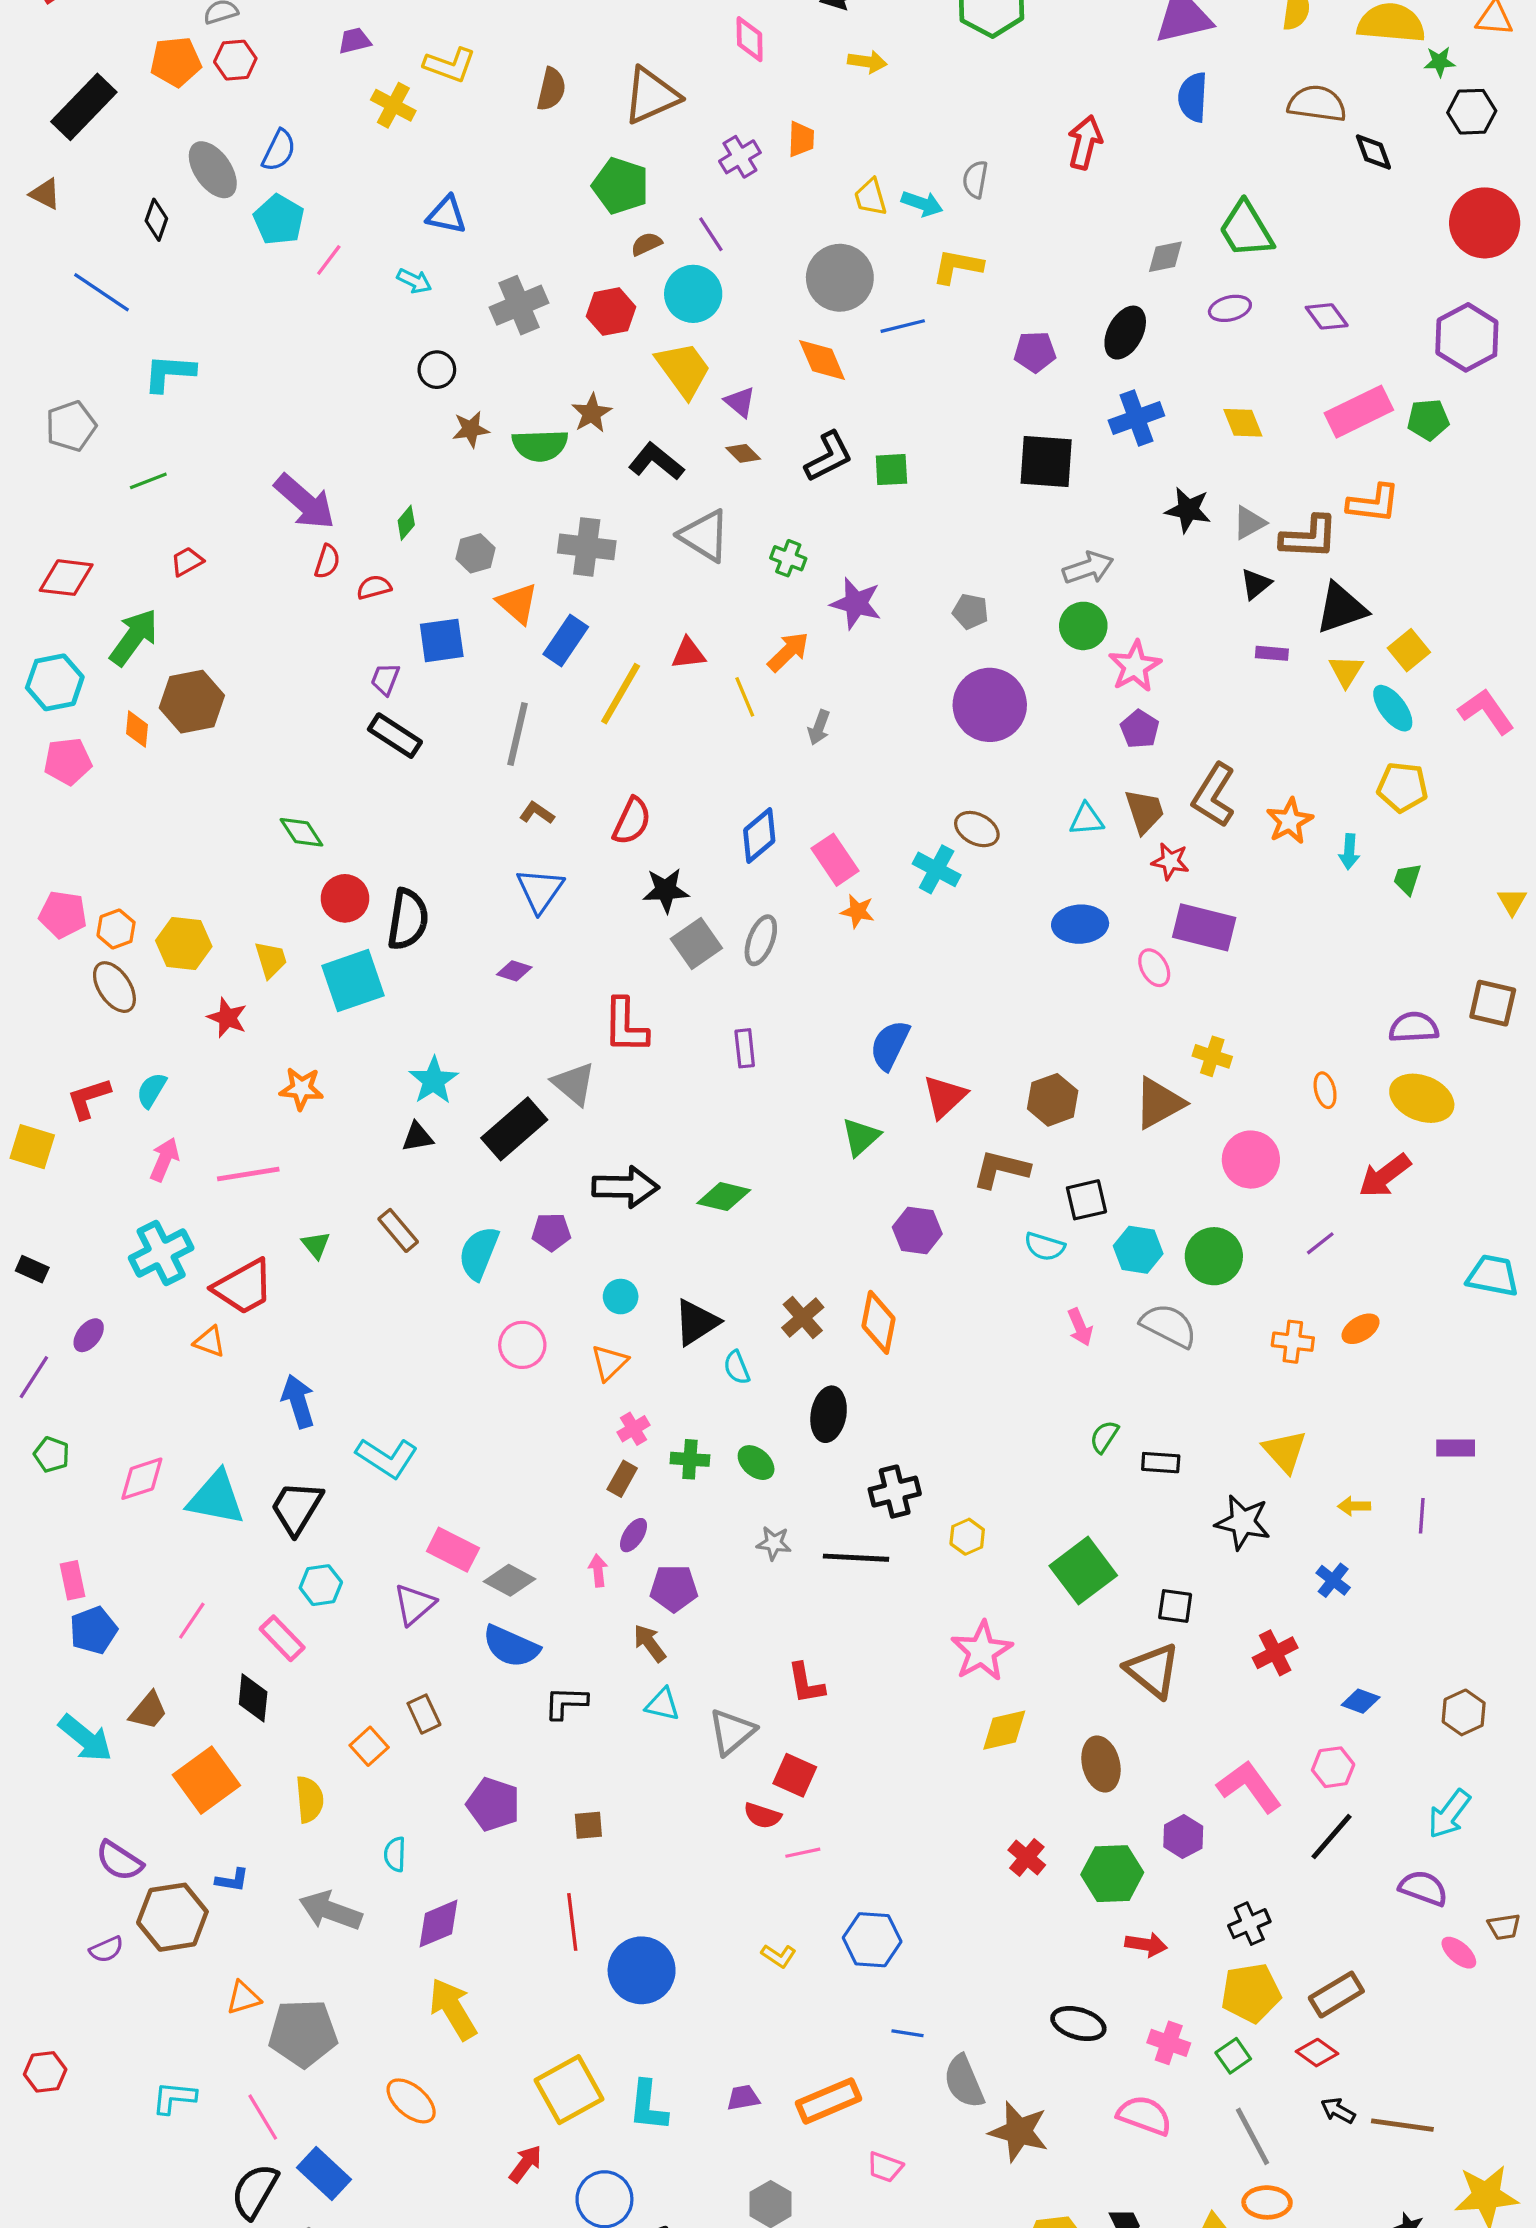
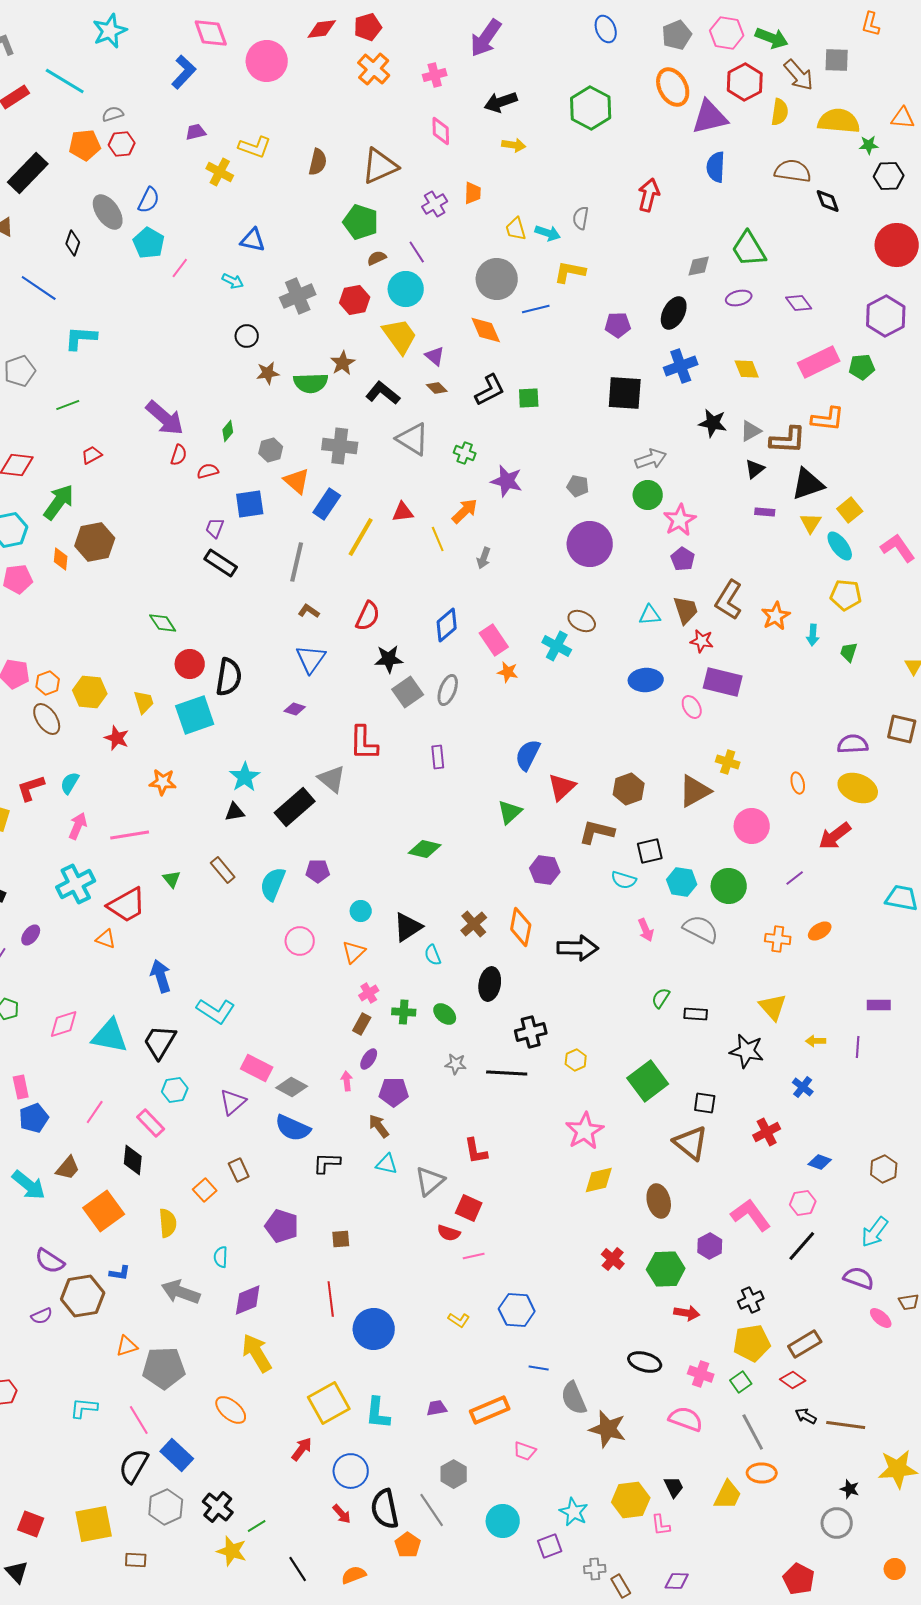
black arrow: (625, 1187) -> (578, 948), moved

